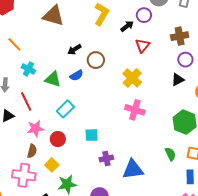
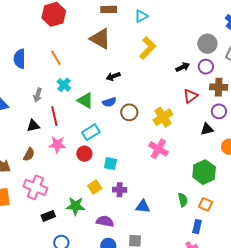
purple circle: (144, 15) -> (206, 67), moved
black arrow: (127, 26) -> (183, 67), moved
red triangle: (142, 46) -> (190, 96), moved
brown circle: (96, 60) -> (129, 112), moved
red circle: (58, 139) -> (84, 154), moved
brown semicircle: (32, 151) -> (29, 154), moved
yellow square: (52, 165) -> (95, 187), moved
blue triangle: (133, 169) -> (143, 206), size x0.7

